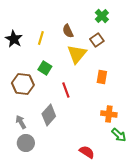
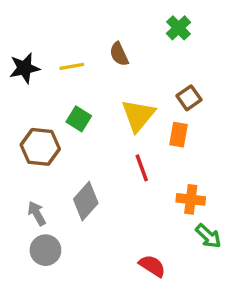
yellow line: (41, 38) -> (72, 66), turned 64
black star: (14, 39) -> (24, 68), turned 30
brown square: (97, 40) -> (189, 98), moved
yellow triangle: (77, 54) -> (138, 115), moved
red line: (66, 90) -> (142, 168), moved

